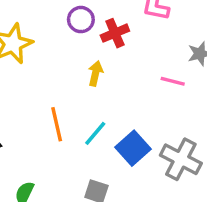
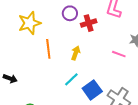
yellow arrow: (95, 73) -> (76, 53), moved
orange line: (57, 124) -> (48, 49), moved

